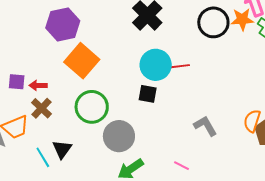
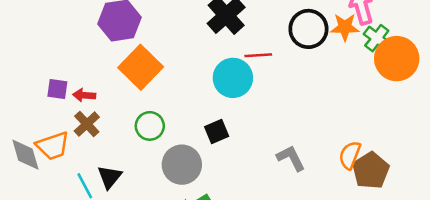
red line: (179, 66) -> (258, 55), moved
black square: (148, 94) -> (217, 132), moved, turned -36
green circle: (92, 107) -> (150, 126), size x0.7

